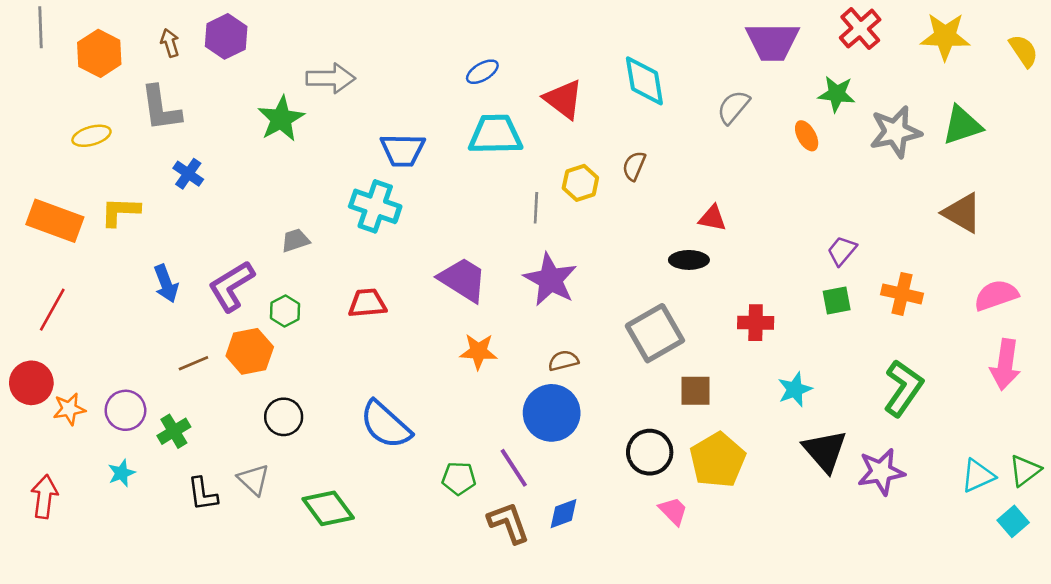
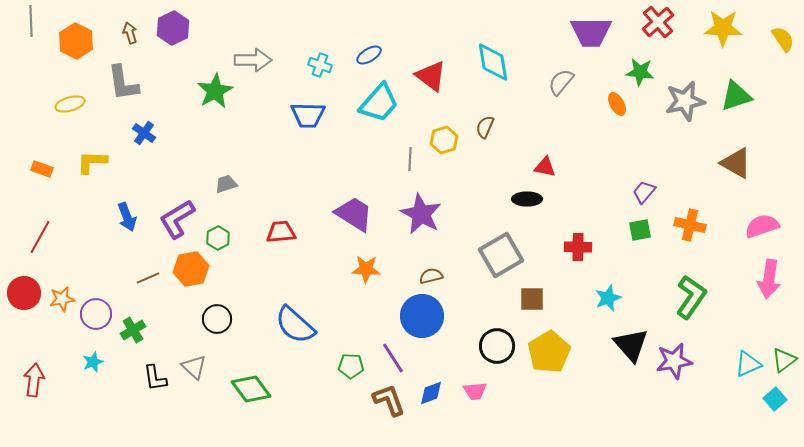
cyan trapezoid: (495, 134) -> (379, 103), turned 132
cyan cross: (375, 206) -> (320, 65), moved, size x0.6
orange rectangle: (55, 221) -> (42, 169), size x0.5
orange star: (69, 409) -> (62, 299), moved
pink trapezoid: (673, 511) -> (475, 391), moved, turned 130

